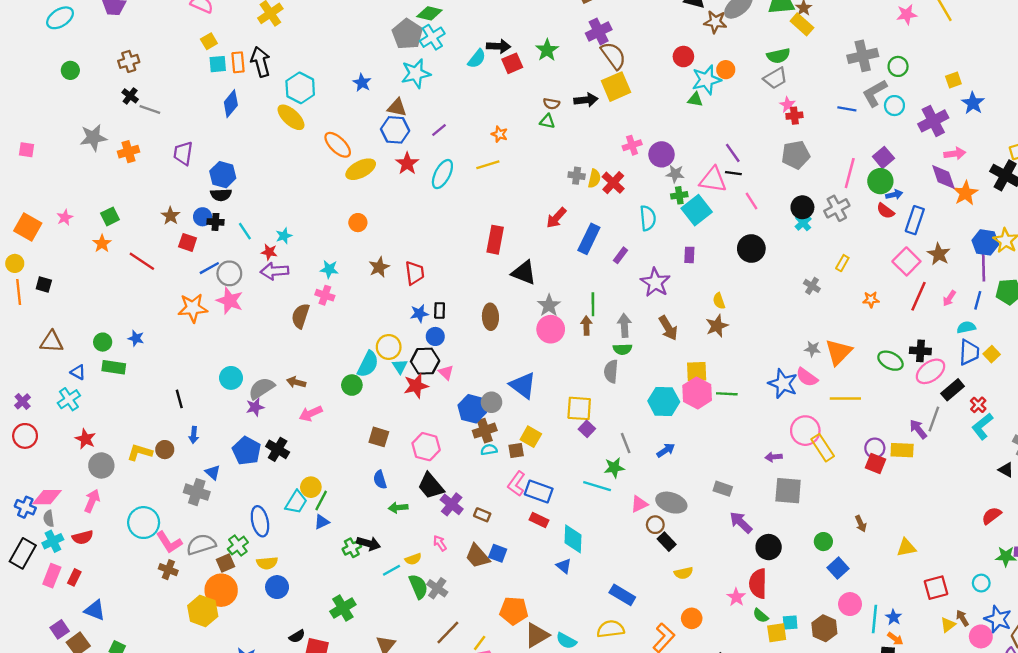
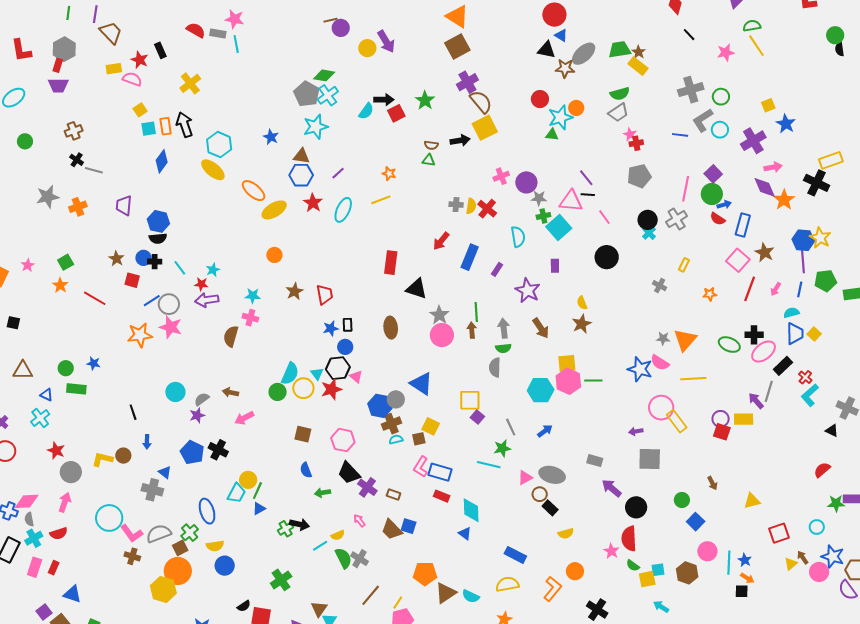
yellow circle: (389, 347) -> (303, 388), moved
gray semicircle: (262, 388) -> (202, 399), size x0.7

